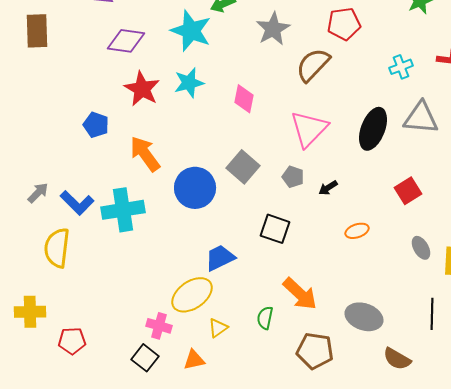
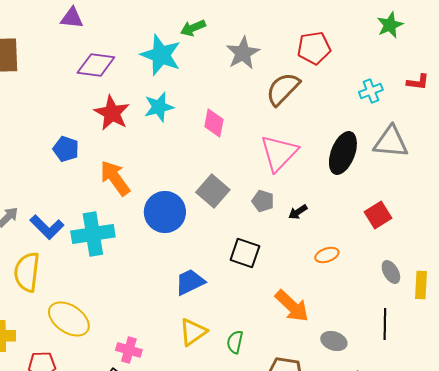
orange arrow: (300, 294) -> (292, 306), moved
yellow ellipse: (192, 295) -> (69, 319), moved, turned 69
black line: (432, 314) -> (385, 324), moved
gray ellipse: (364, 317) -> (334, 341), size x0.7
yellow triangle: (218, 328) -> (193, 332), moved, size x1.4

